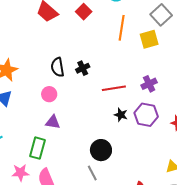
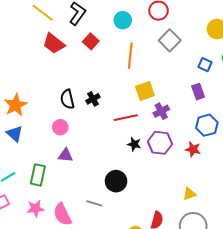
yellow square: (149, 39) -> (145, 91), moved
green rectangle: (38, 148) -> (38, 175), moved
gray line: (92, 173) -> (94, 203), moved, turned -42

